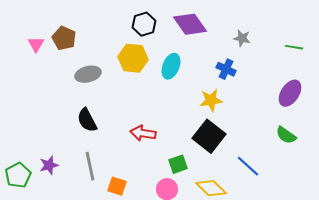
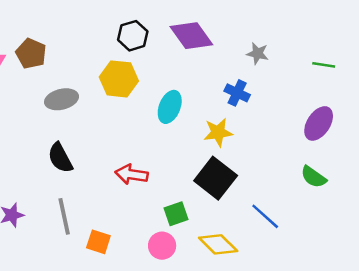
cyan ellipse: (171, 66) -> (170, 107), moved

